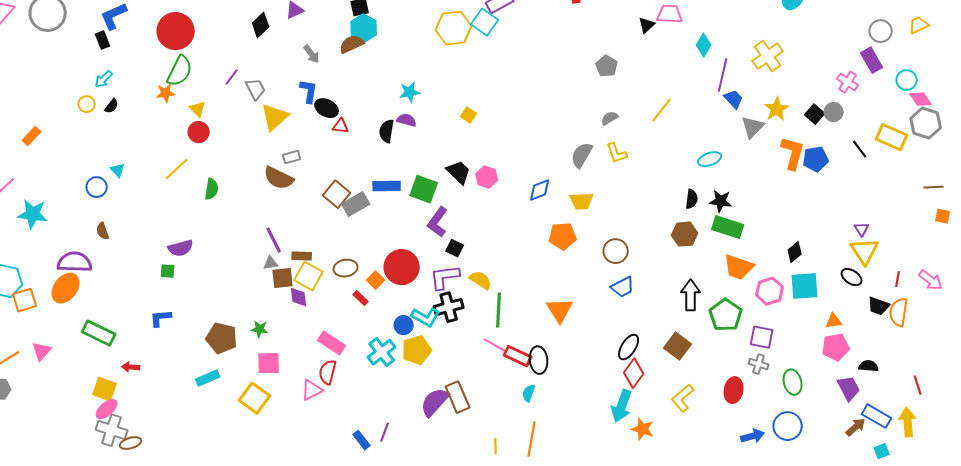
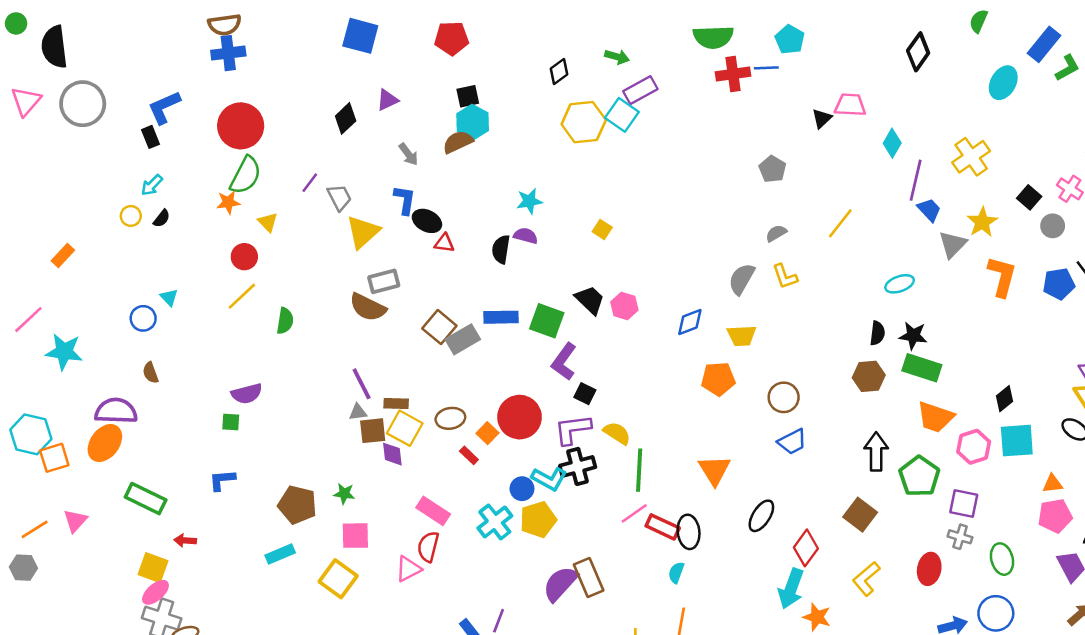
black square: (815, 114) -> (1029, 197), moved
red circle: (199, 132) -> (244, 257), moved
gray rectangle: (292, 157) -> (384, 281), size x1.4
blue pentagon: (816, 159) -> (1059, 284), moved
pink line: (495, 345) -> (634, 513), turned -65
black ellipse: (629, 347) -> (761, 516), moved

